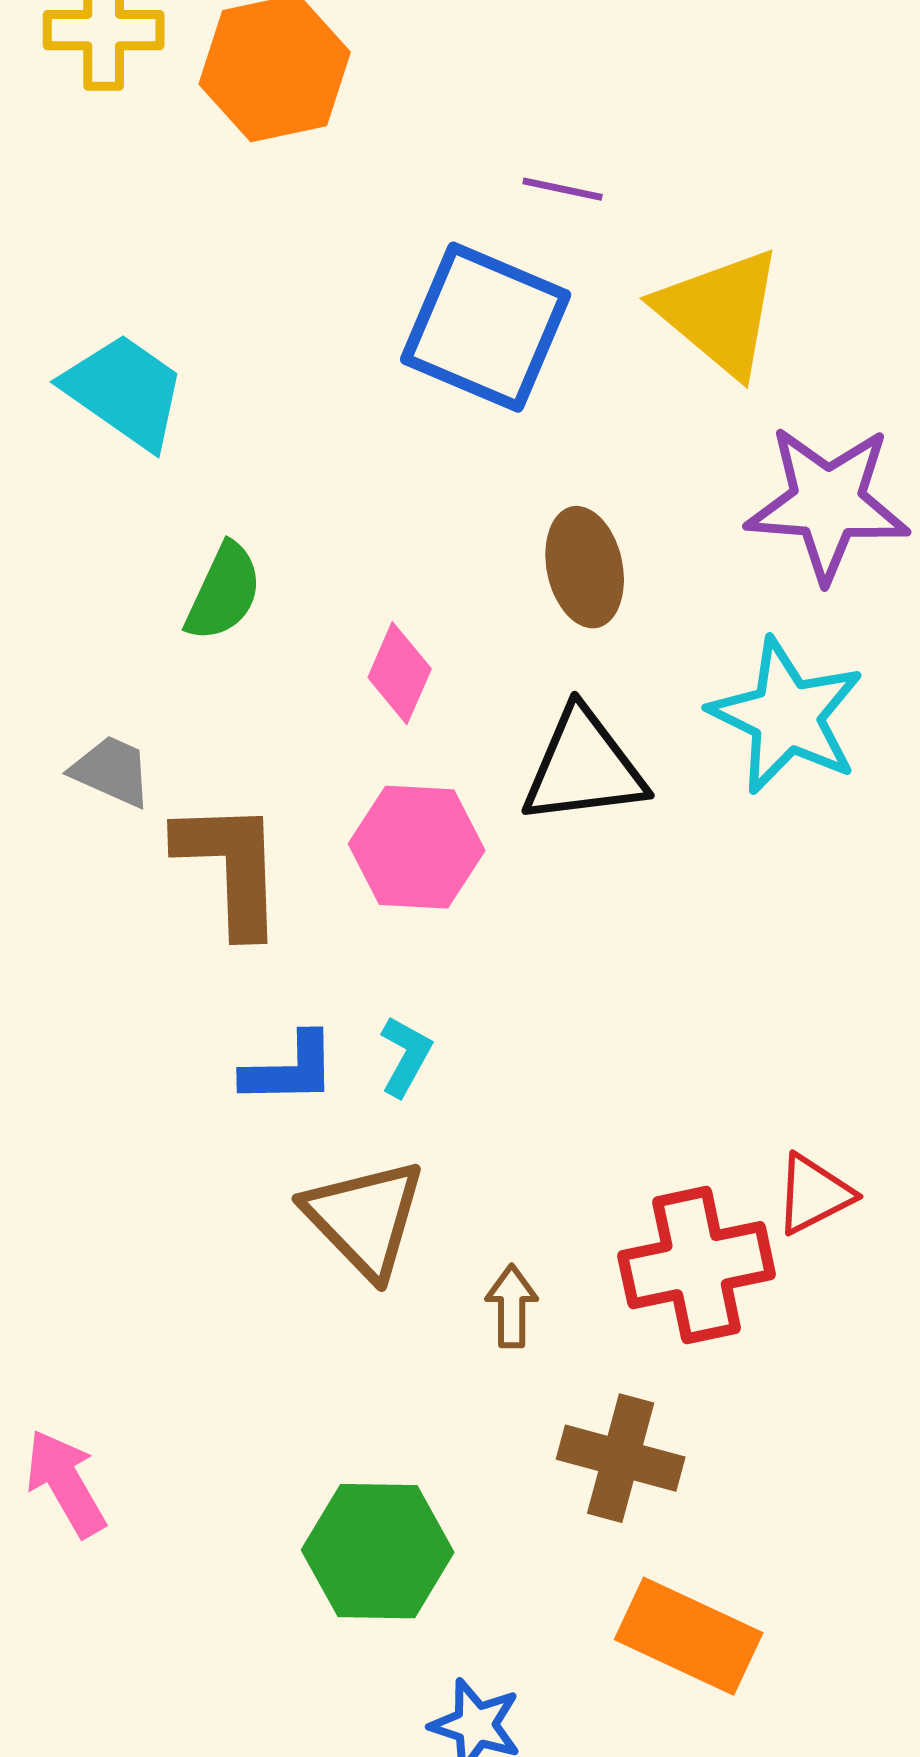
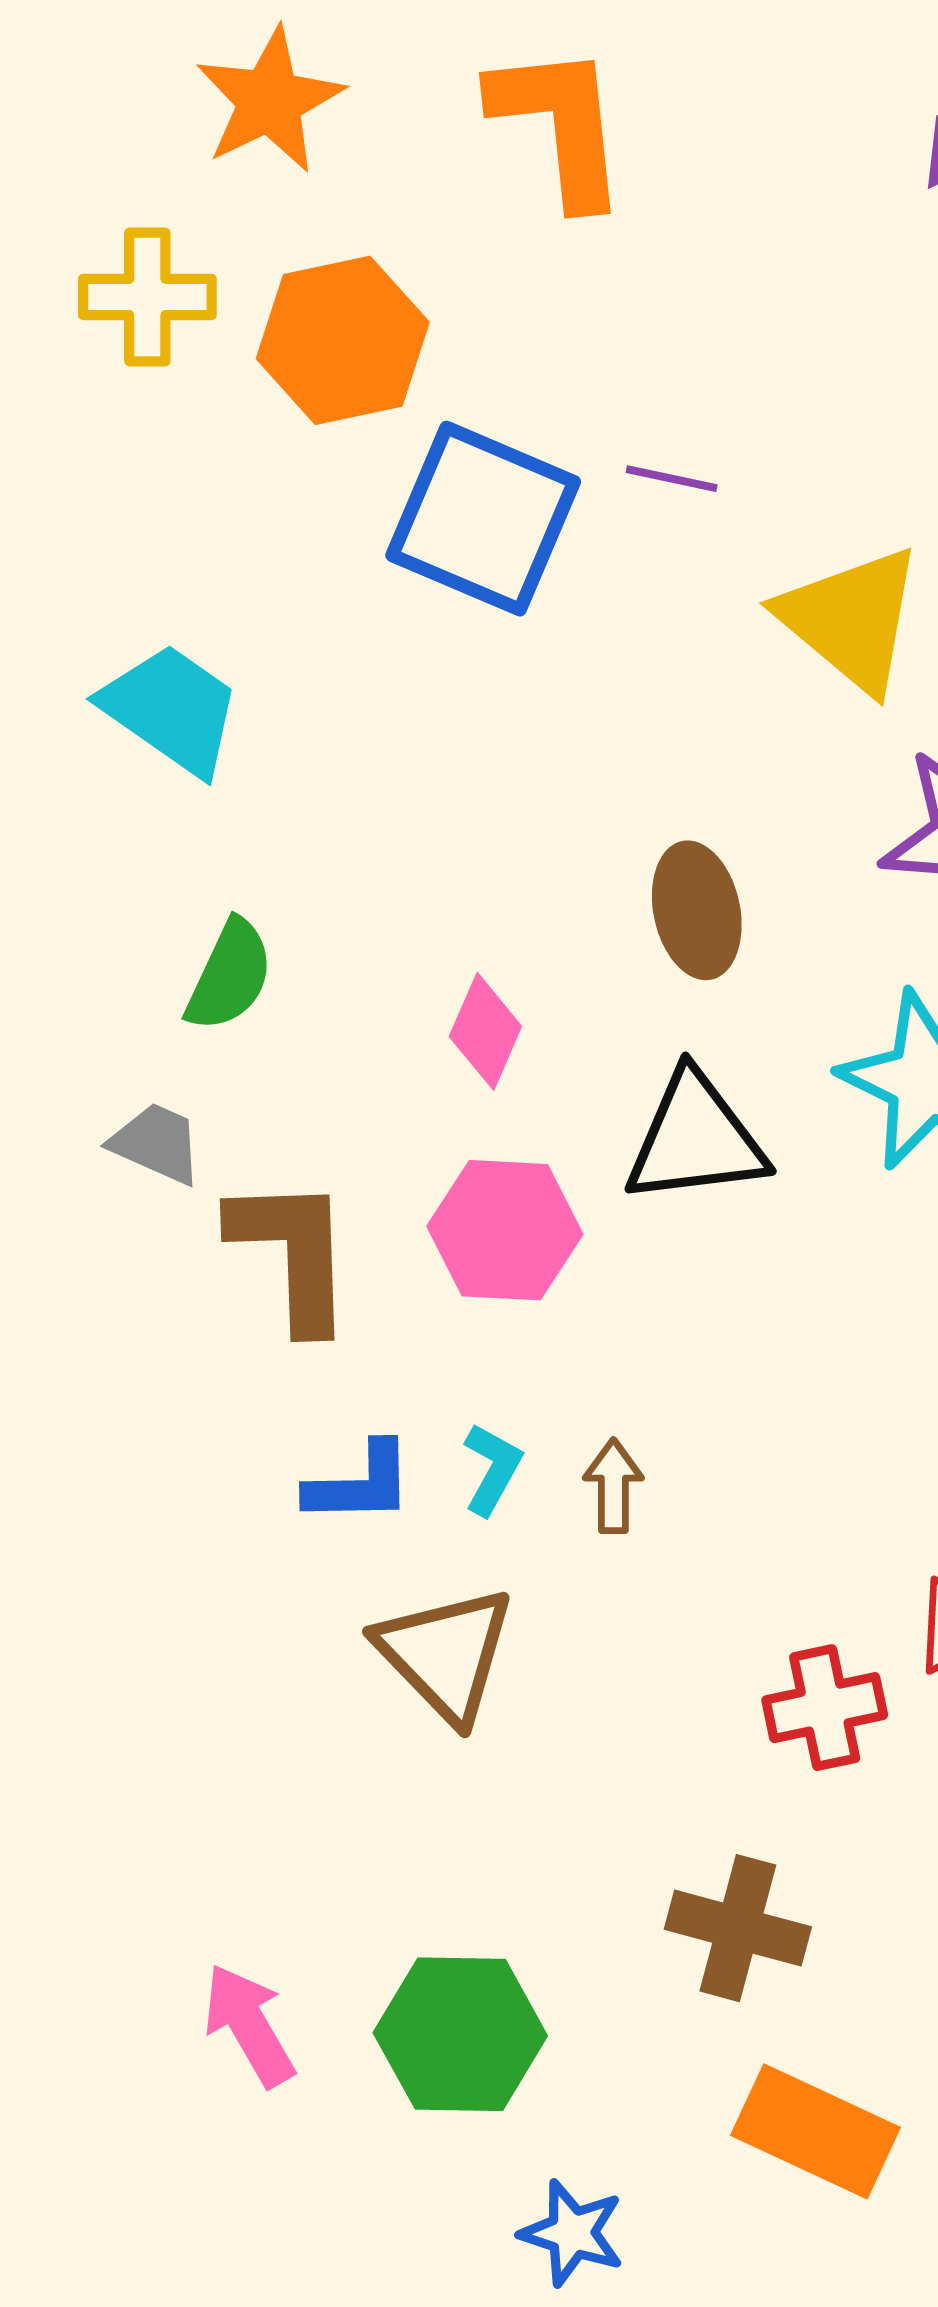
blue square: (486, 327) -> (483, 519), moved
green semicircle: (224, 592) -> (230, 975), moved
red cross: (697, 1265) -> (825, 1708), size x0.7
brown arrow: (512, 1306) -> (613, 1486), moved
pink arrow: (66, 1483) -> (249, 2025), moved

